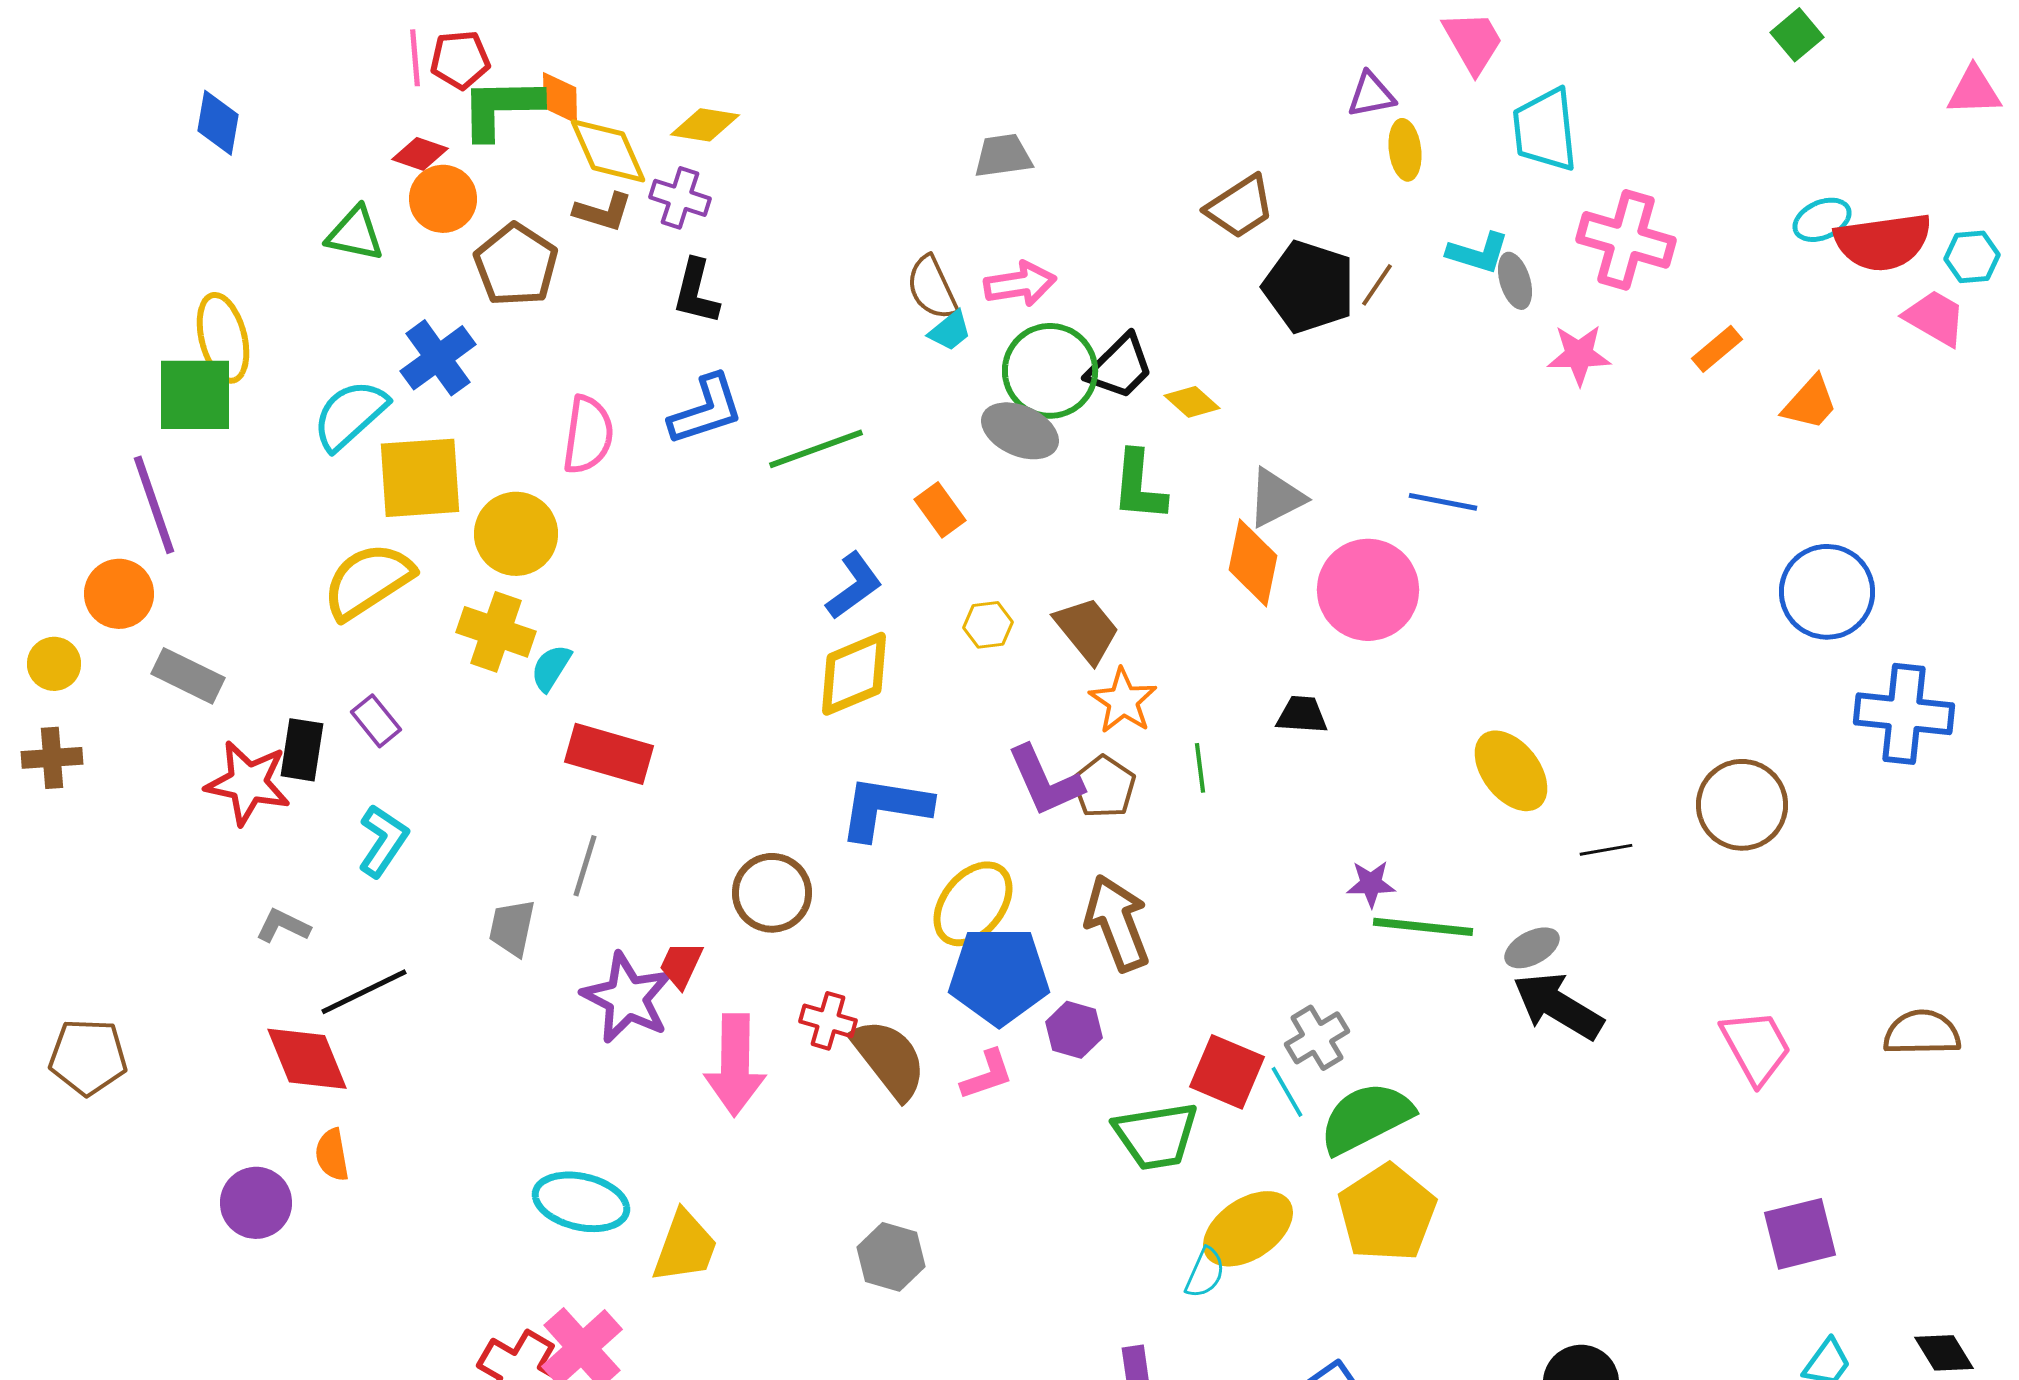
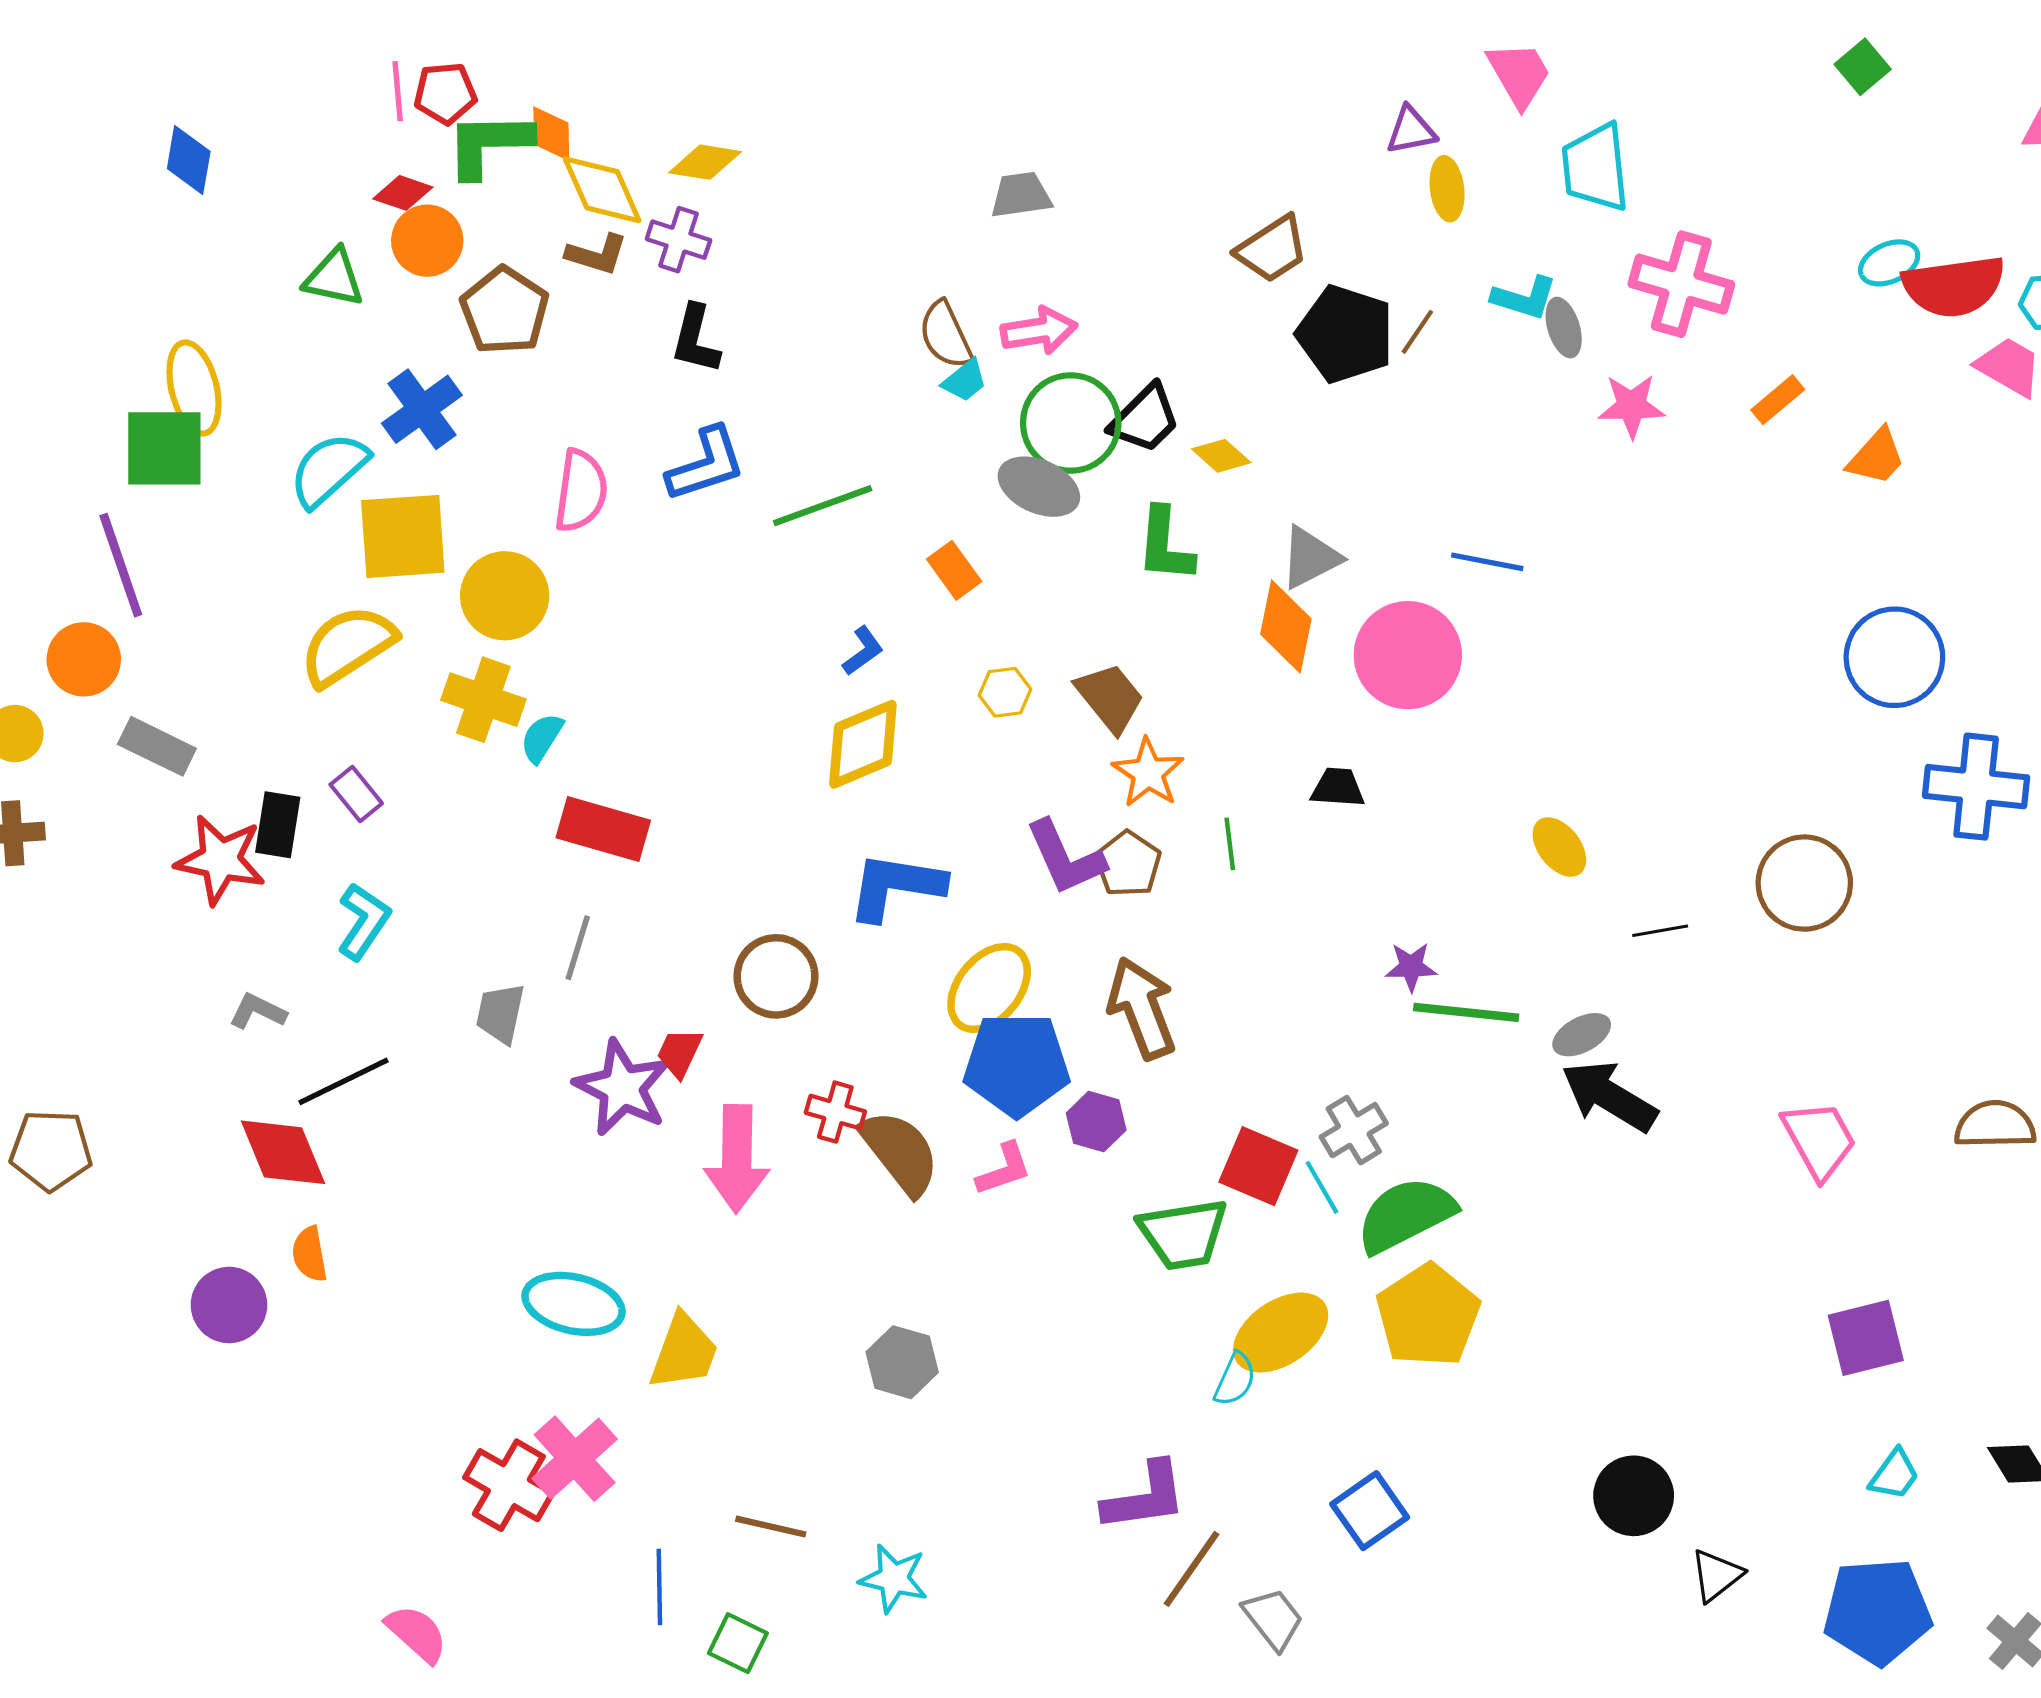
blue L-shape: (854, 586) -> (863, 651), size x0.7
yellow ellipse: (1511, 771) -> (1559, 847), size x0.7

